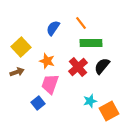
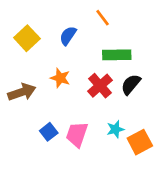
orange line: (81, 23) -> (103, 18), moved
yellow square: (21, 47) -> (27, 38), moved
brown arrow: (17, 72) -> (22, 92), size x1.5
pink trapezoid: (50, 84) -> (77, 134), moved

